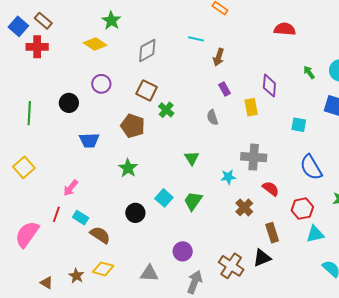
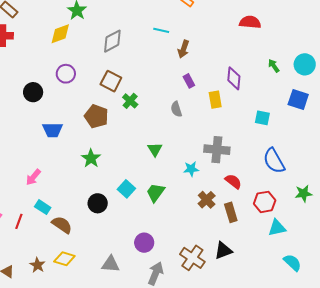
yellow diamond: (95, 44) -> (60, 34), turned -55
red line: (56, 214) -> (19, 221), moved
brown rectangle: (272, 233) -> (231, 212), moved

